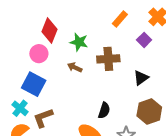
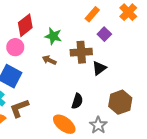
red diamond: (49, 30) -> (25, 25), turned 30
purple square: (144, 40) -> (104, 34), moved
black triangle: (141, 78) -> (99, 68), moved

